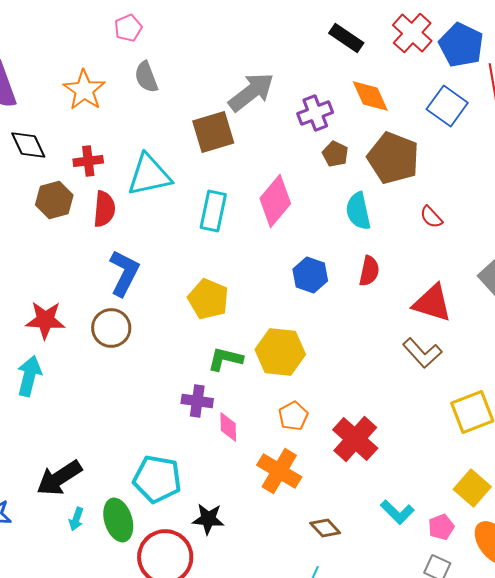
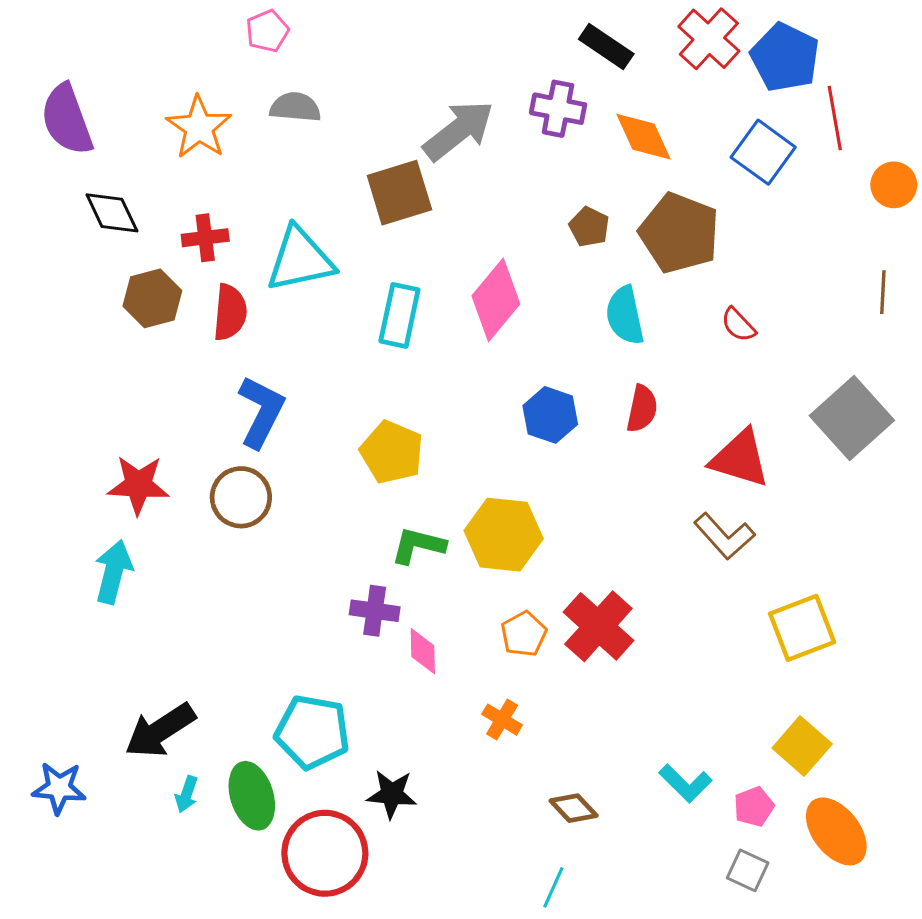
gray semicircle: (146, 77) -> (295, 107), turned 116
purple cross: (315, 113) -> (558, 109), moved, turned 32
red cross: (355, 439) -> (598, 626), moved
orange cross: (279, 471) -> (502, 720), size x0.6

